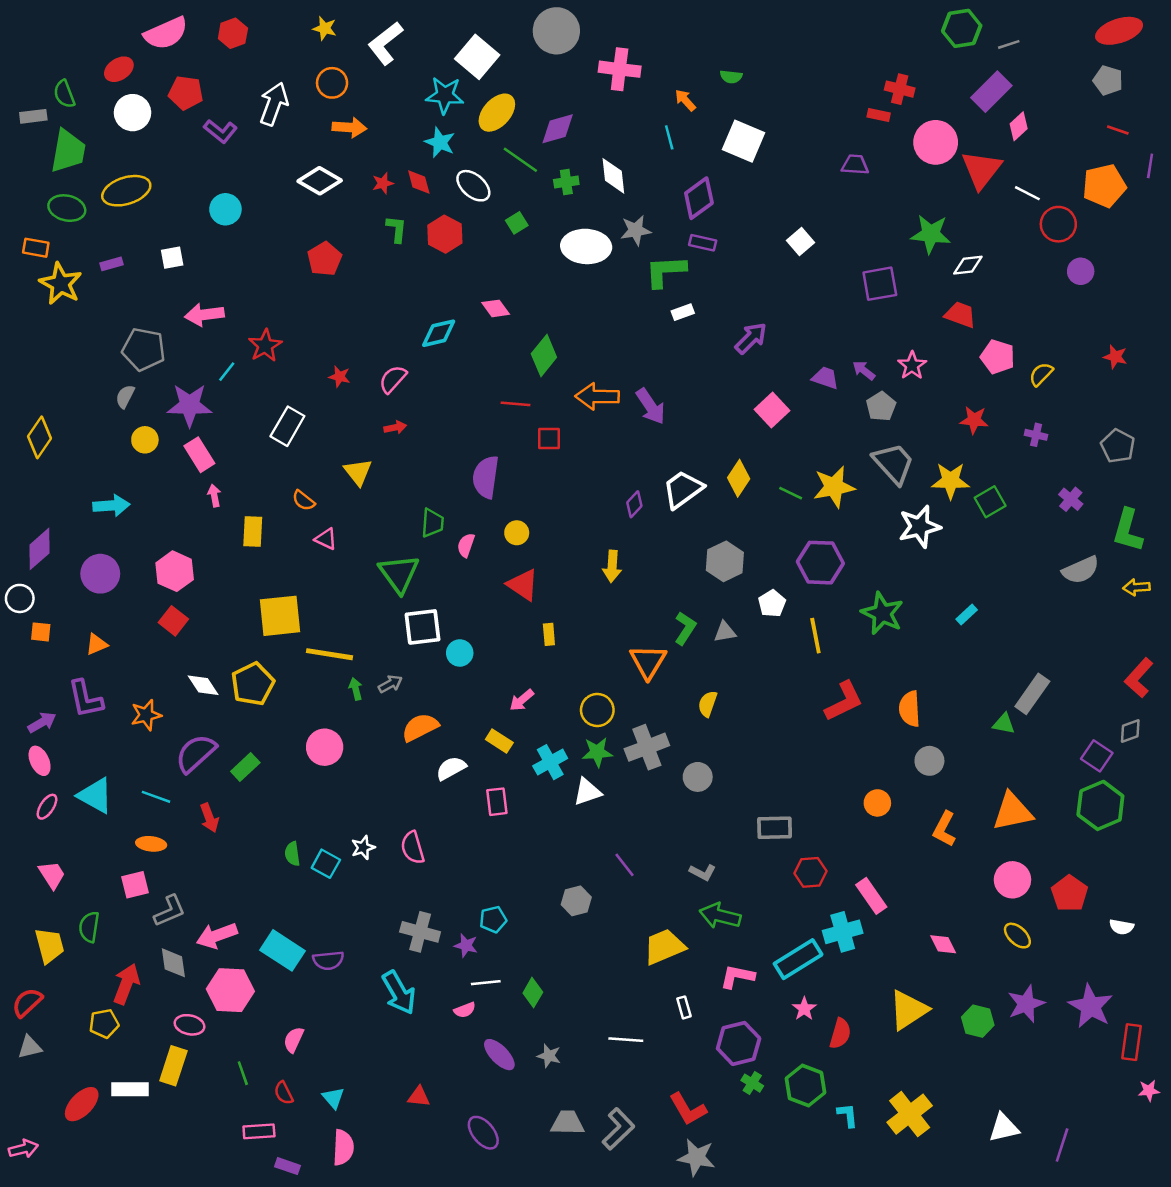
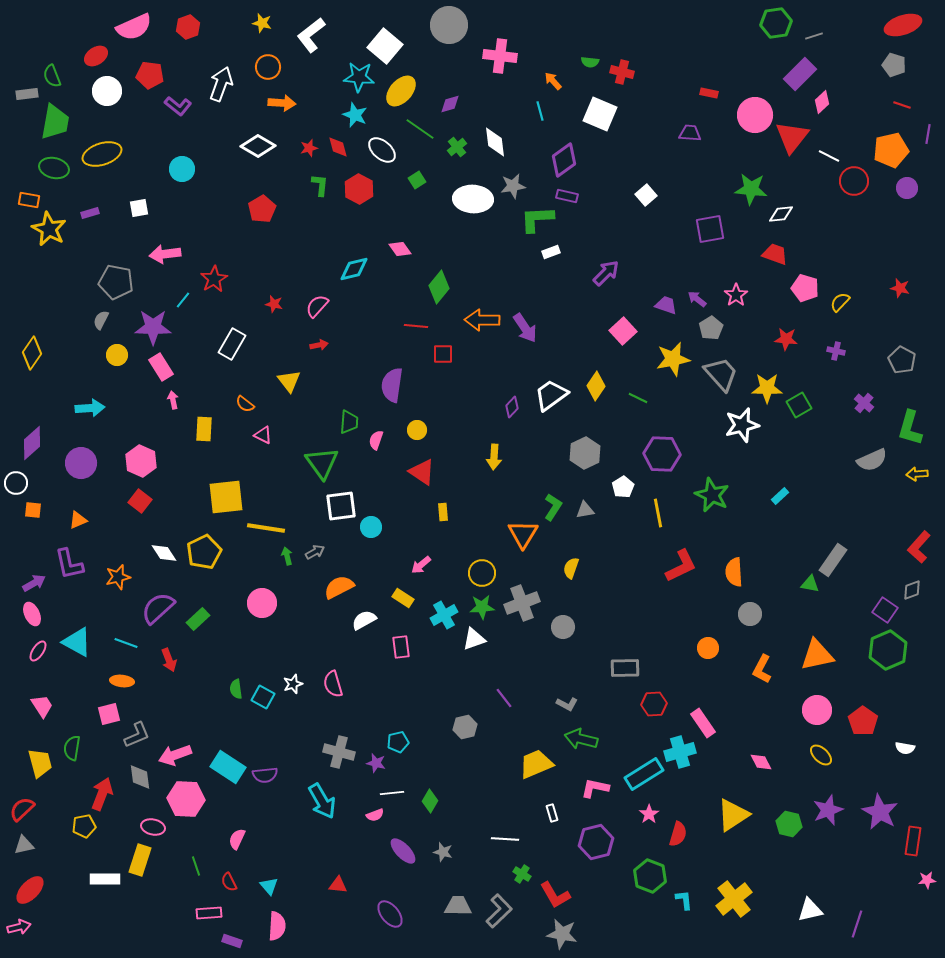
red cross: (900, 89) -> (622, 72), moved
purple diamond: (558, 129) -> (450, 104), size x0.7
green cross: (566, 182) -> (457, 147), turned -30
purple circle: (1081, 271) -> (907, 188), moved
yellow star: (834, 487) -> (673, 359), moved
green cross: (752, 1083) -> (522, 874), moved
red ellipse: (82, 1104) -> (30, 890), moved

